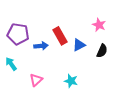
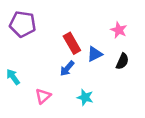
purple pentagon: (18, 34) -> (23, 24), moved
blue arrow: (41, 46) -> (67, 68), moved, turned 136

